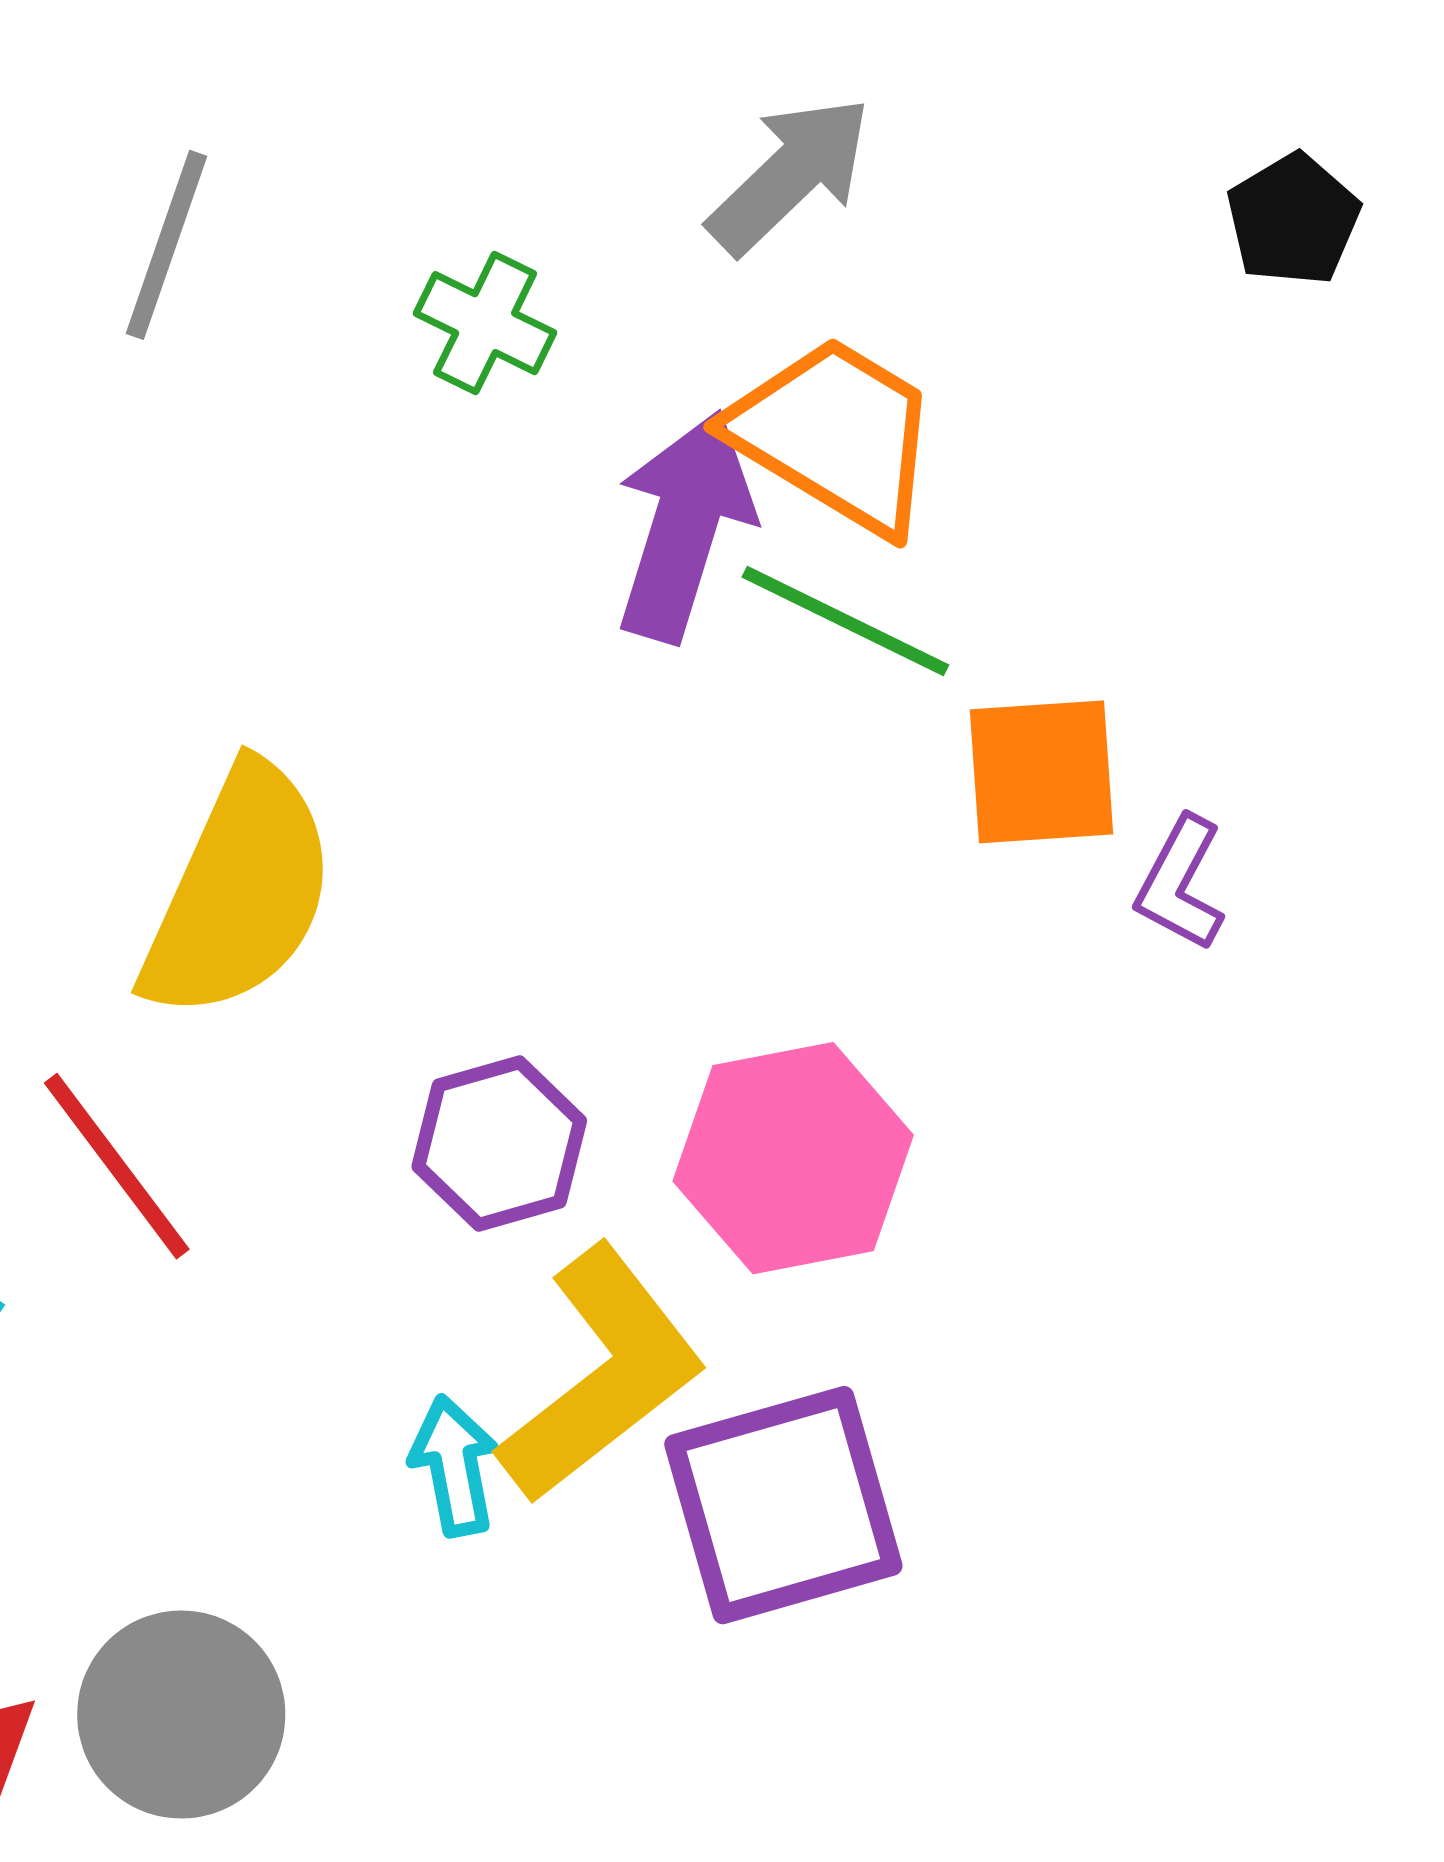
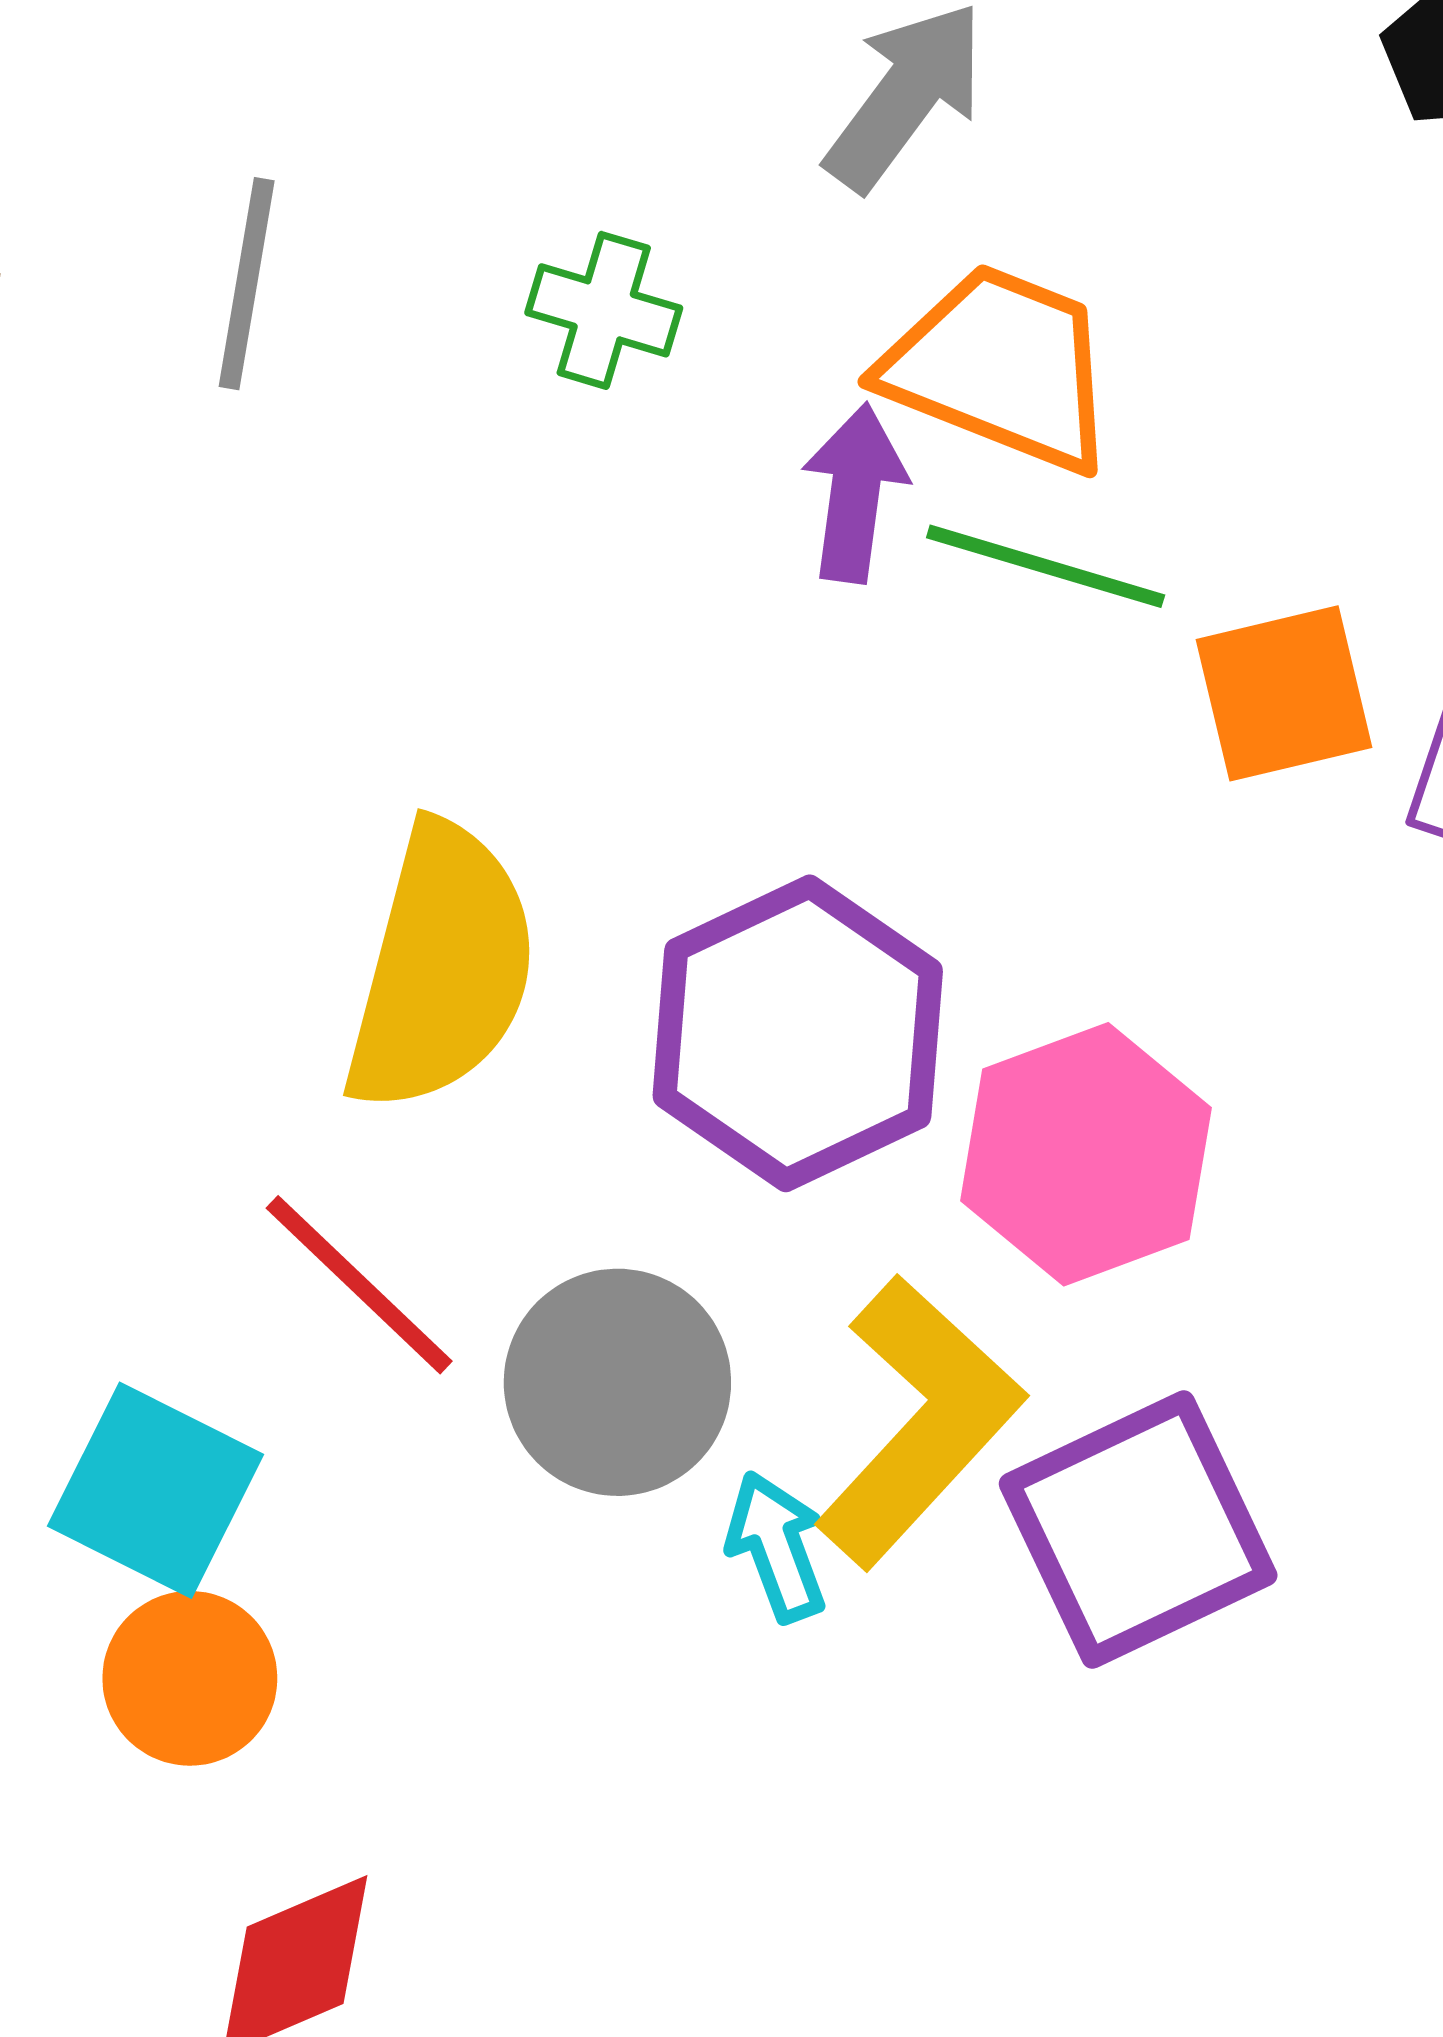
purple arrow: (684, 526) -> (855, 493), size x0.7
purple hexagon: (499, 1144) -> (798, 1033), moved, size x1.6
gray circle: (181, 1715) -> (617, 1382), moved

